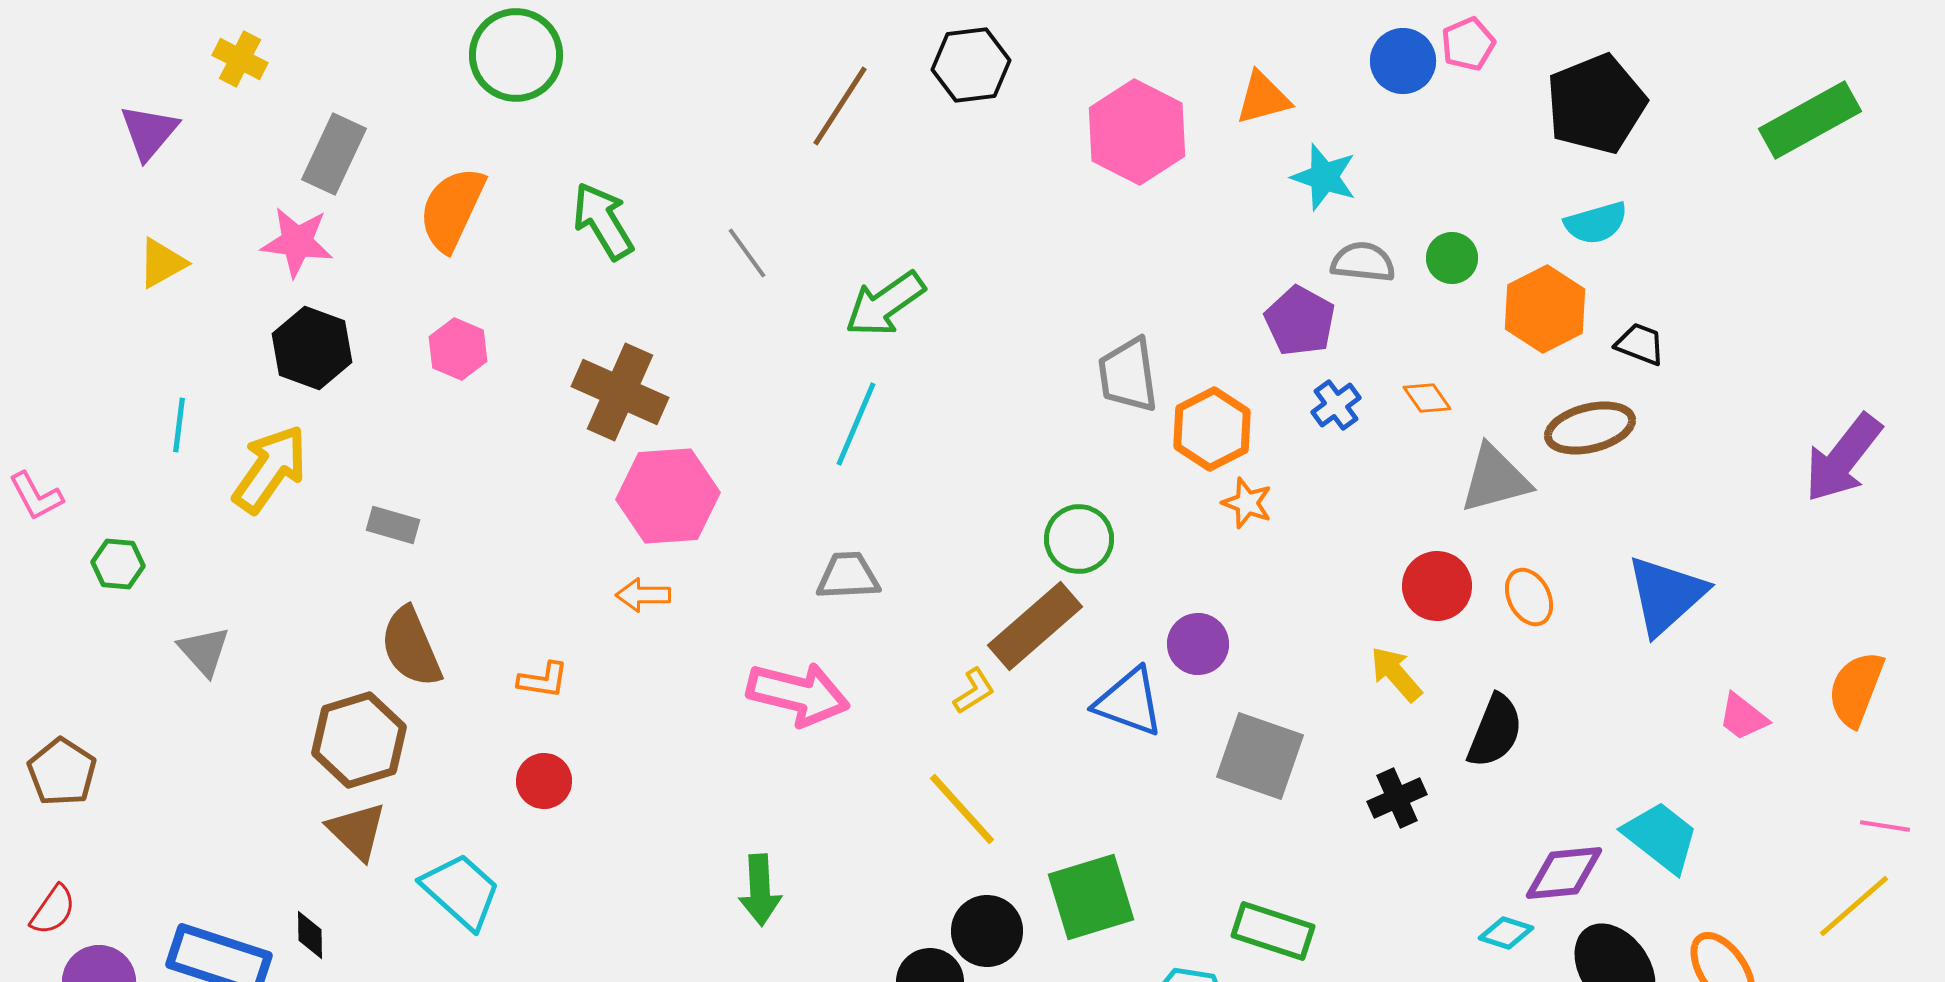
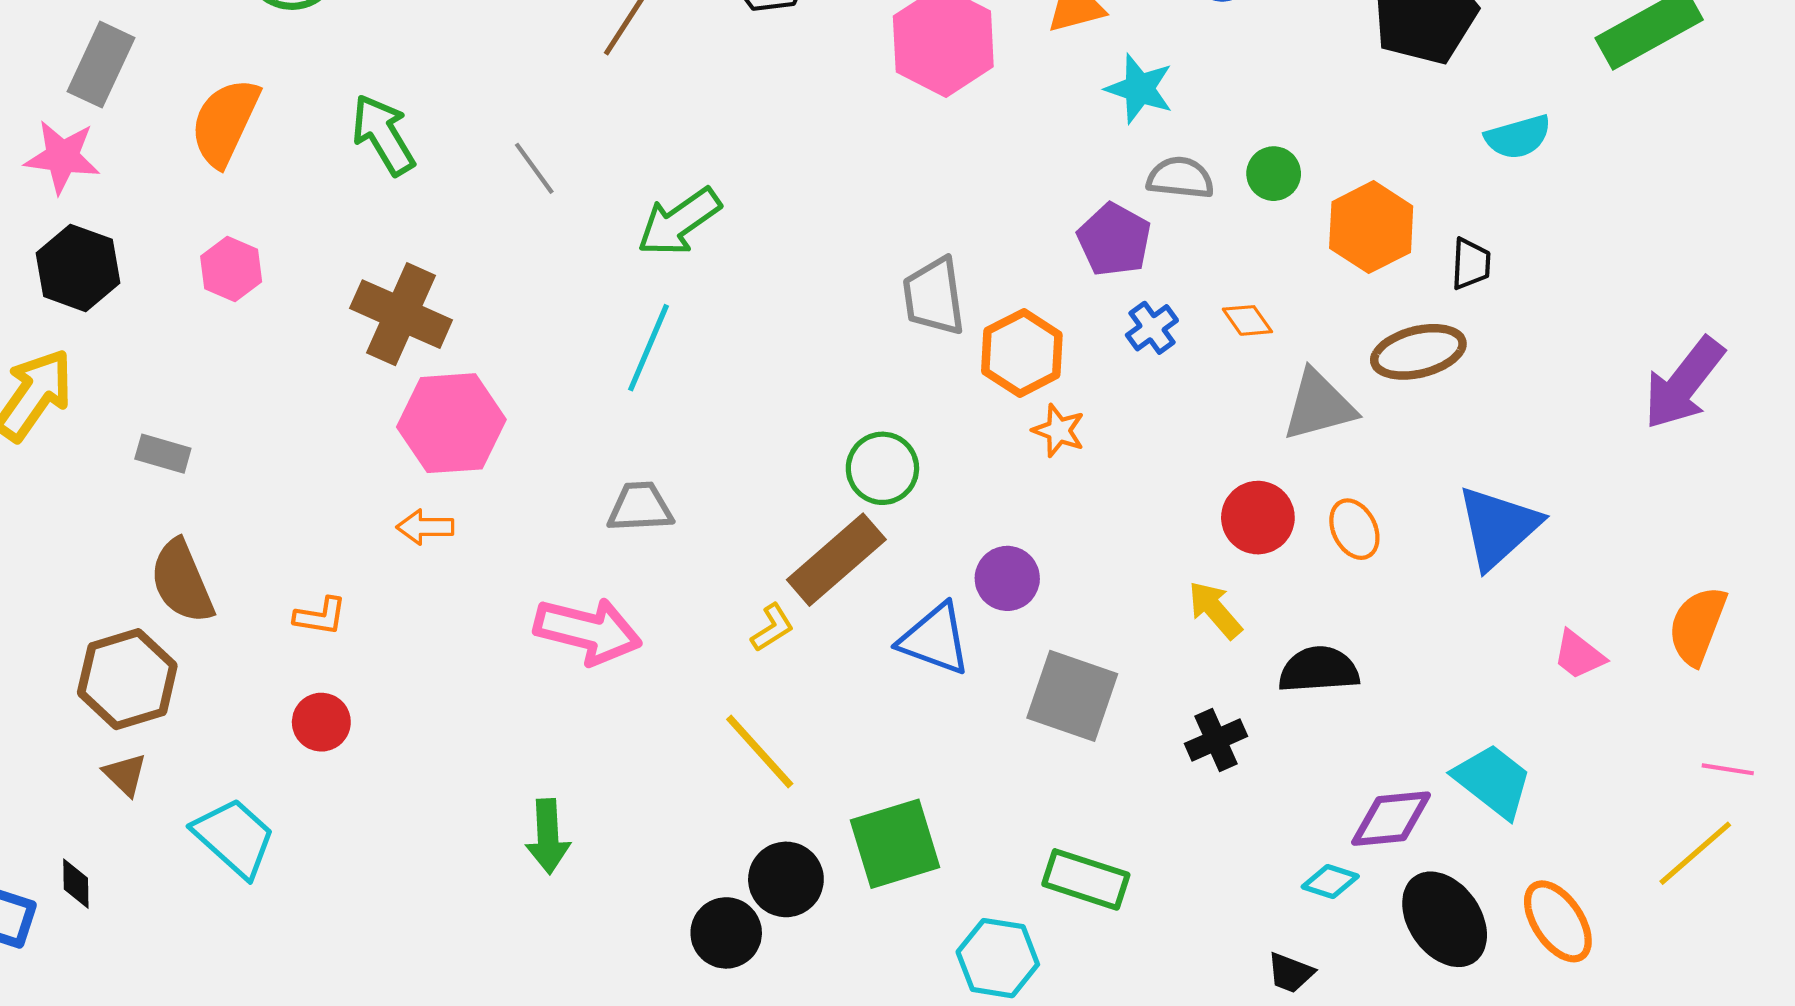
cyan semicircle: (1596, 223) -> (1518, 137), moved
black trapezoid: (1640, 344) -> (1471, 264), turned 72
black semicircle: (1495, 731) -> (1319, 670), turned -116
brown triangle: (357, 831) -> (125, 775), size x0.7

